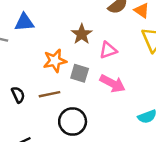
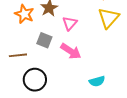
pink triangle: (108, 50) -> (70, 23), turned -35
orange star: (55, 61) -> (24, 14), moved, turned 30

